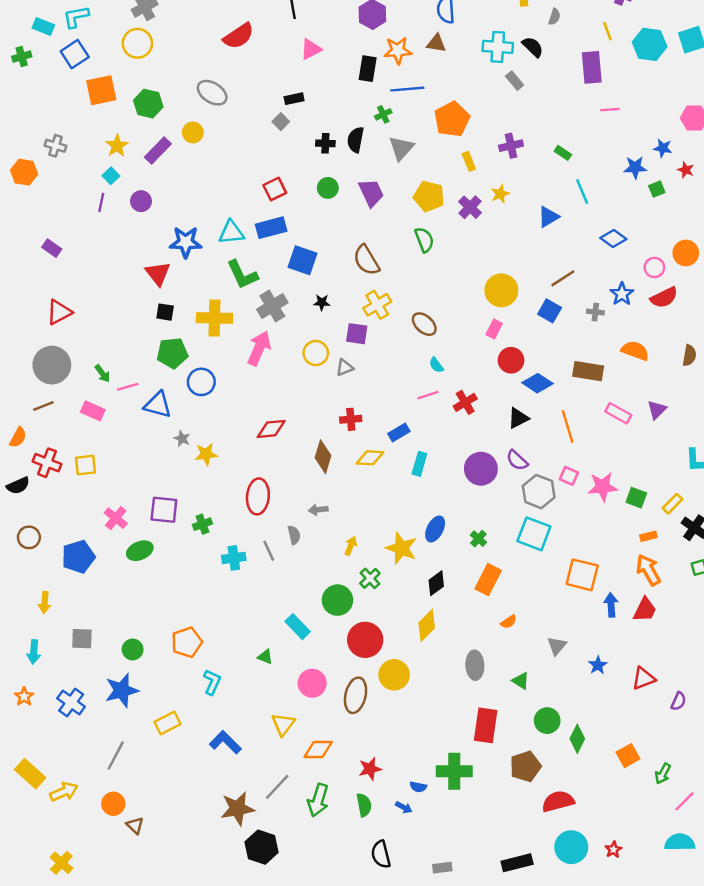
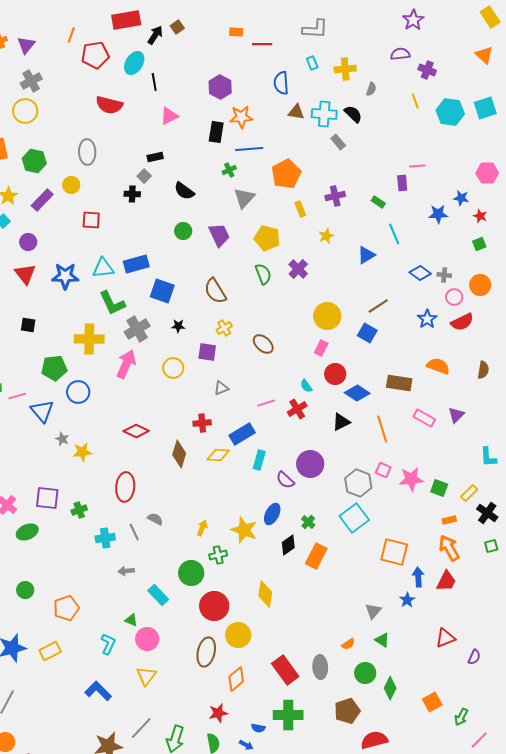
red semicircle: (239, 36) -> (109, 105), turned 48
brown triangle: (436, 43) -> (296, 112), moved
purple rectangle: (592, 67) -> (402, 183), moved, size x0.6
gray ellipse: (212, 93) -> (87, 152), turned 55
black semicircle: (356, 140) -> (184, 191), moved, turned -65
black cross: (325, 143) -> (132, 194), moved
red square: (275, 189) -> (91, 220), moved, turned 30
green square: (657, 189) -> (479, 244), moved
purple cross: (470, 207) -> (298, 269), moved
red triangle: (158, 273) -> (25, 274), moved
yellow cross: (377, 305) -> (224, 328), size x0.7
black square: (165, 312) -> (28, 325), moved
gray cross: (595, 312) -> (444, 275), moved
cyan semicircle: (436, 365) -> (306, 386), moved
gray triangle: (345, 367) -> (221, 388), moved
blue triangle: (158, 405) -> (42, 411), turned 35
red diamond: (271, 429) -> (136, 431), turned 30
blue rectangle: (399, 433) -> (242, 434), size x1.4
purple semicircle: (517, 460) -> (285, 480), moved
gray arrow: (318, 510) -> (126, 571), moved
cyan square: (534, 534) -> (354, 518), turned 32
gray semicircle: (294, 535) -> (155, 519), turned -49
green cross: (370, 578) -> (218, 555), turned 30
black diamond: (436, 583) -> (288, 545), moved
orange semicircle: (509, 622) -> (348, 644), moved
yellow diamond: (427, 625) -> (265, 594), turned -36
green circle: (133, 649) -> (25, 590), moved
gray ellipse: (475, 665) -> (320, 667), moved
blue star: (598, 665) -> (407, 600), moved
green triangle: (521, 681) -> (382, 640), moved
cyan L-shape: (212, 682) -> (108, 644), moved
pink circle: (312, 683) -> (147, 639), moved
yellow rectangle: (168, 723) -> (50, 651), moved
red rectangle: (486, 725) -> (285, 670), moved, turned -44
orange diamond: (318, 750) -> (236, 679), moved, turned -40

